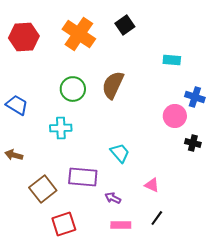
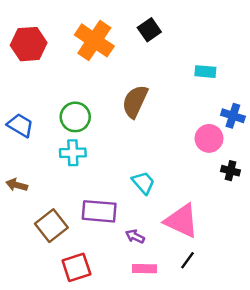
green circle: (73, 89) -> (75, 117), moved
pink triangle: (152, 185) -> (182, 221), size x2.0

